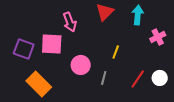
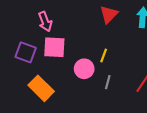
pink arrow: (70, 22) -> (45, 22), moved
yellow line: (116, 52) -> (104, 55), moved

